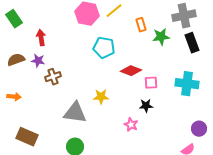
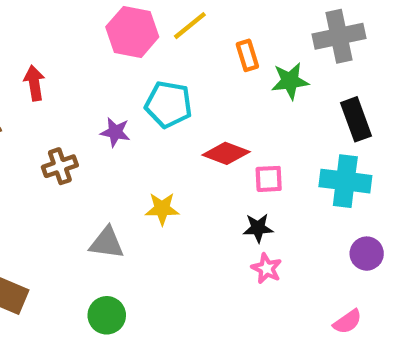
black rectangle: (192, 43) -> (356, 119), moved
purple star: (38, 61) -> (115, 132), moved
gray triangle: (75, 113) -> (107, 243), size x0.7
pink star: (131, 125) -> (267, 268), moved
purple circle: (199, 129) -> (367, 254), moved

